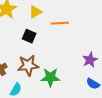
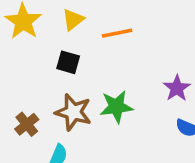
brown star: (28, 65) -> (73, 112), turned 30
green star: (50, 77) -> (116, 107), moved

